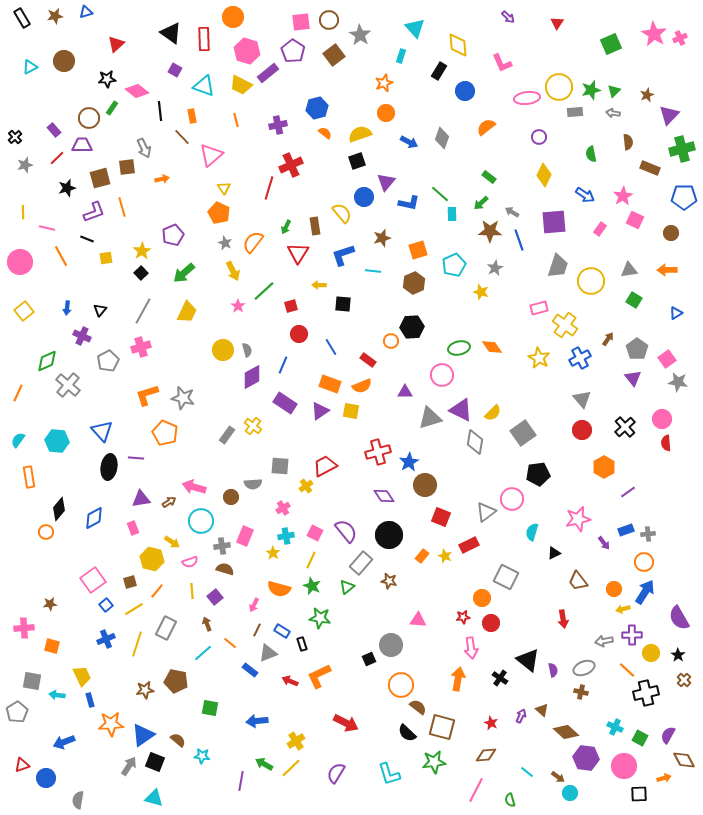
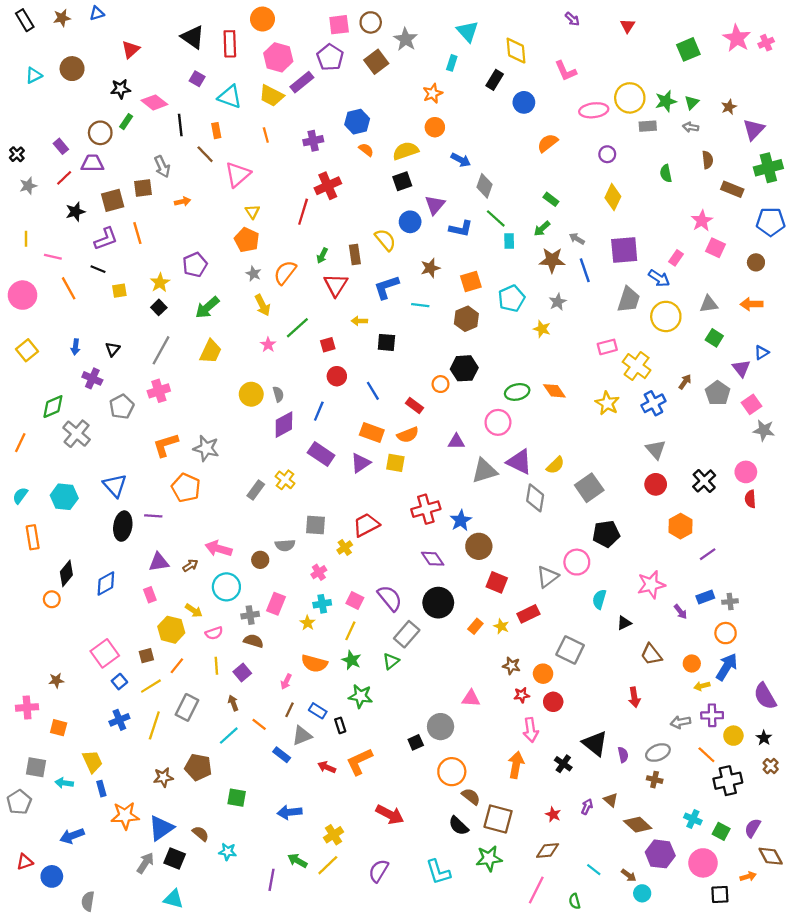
gray diamond: (442, 138) -> (484, 186), moved
blue arrow: (585, 195) -> (659, 278), moved
purple triangle: (633, 378) -> (741, 368), moved
brown star: (389, 581) -> (511, 666), moved

